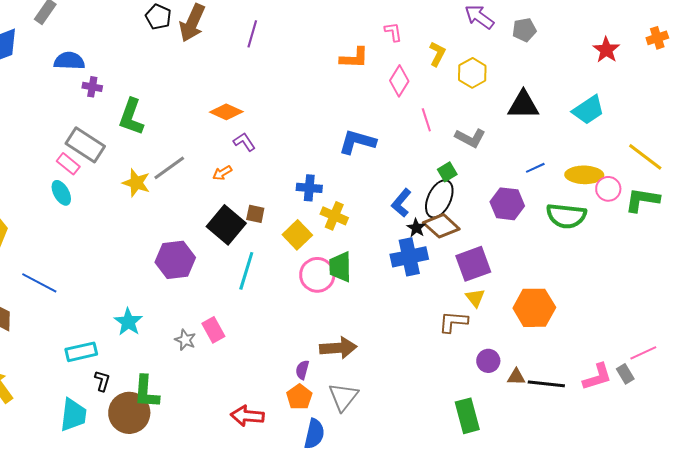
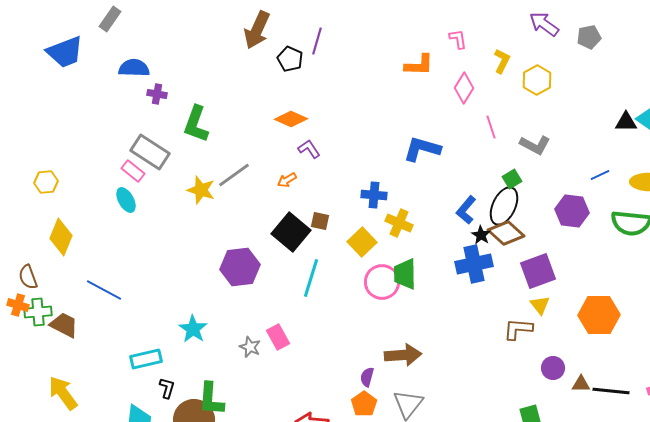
black pentagon: (158, 17) -> (290, 59), moved
black triangle: (523, 105) -> (626, 122), moved, size x0.7

